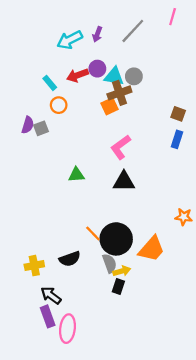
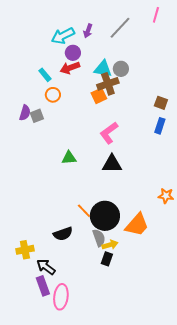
purple circle: (97, 69) -> (73, 53), moved
yellow cross: (34, 266) -> (25, 250), moved

